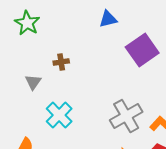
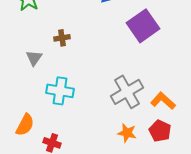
cyan cross: (59, 115) -> (60, 91), turned -36

